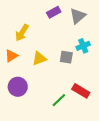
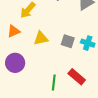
cyan cross: (83, 46) -> (88, 43), moved, turned 32
green line: (59, 100) -> (54, 83), turned -49

